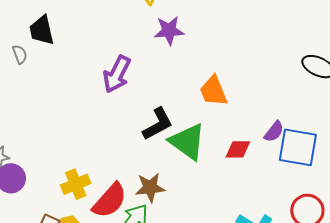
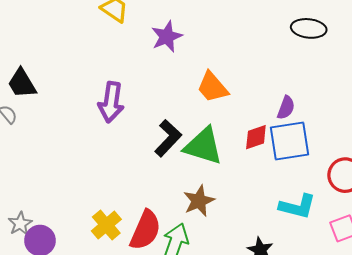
purple star: (169, 31) -> (167, 37), moved
blue square: (298, 147) -> (290, 141), moved
brown star: (150, 188) -> (199, 201), moved

